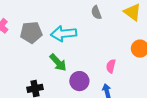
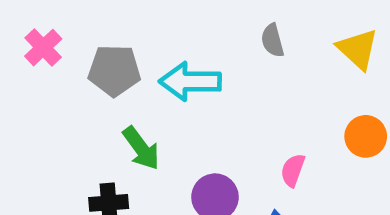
green arrow: (58, 62) -> (141, 148), moved

